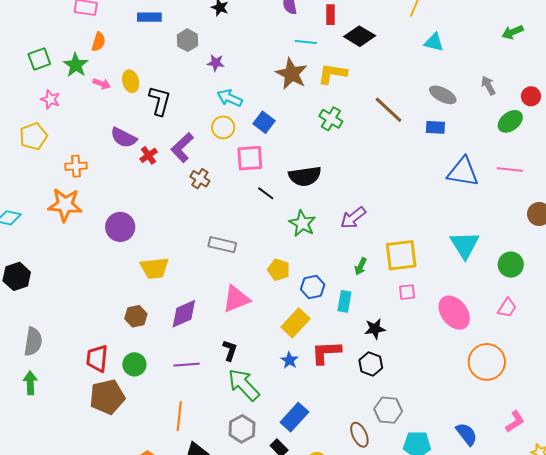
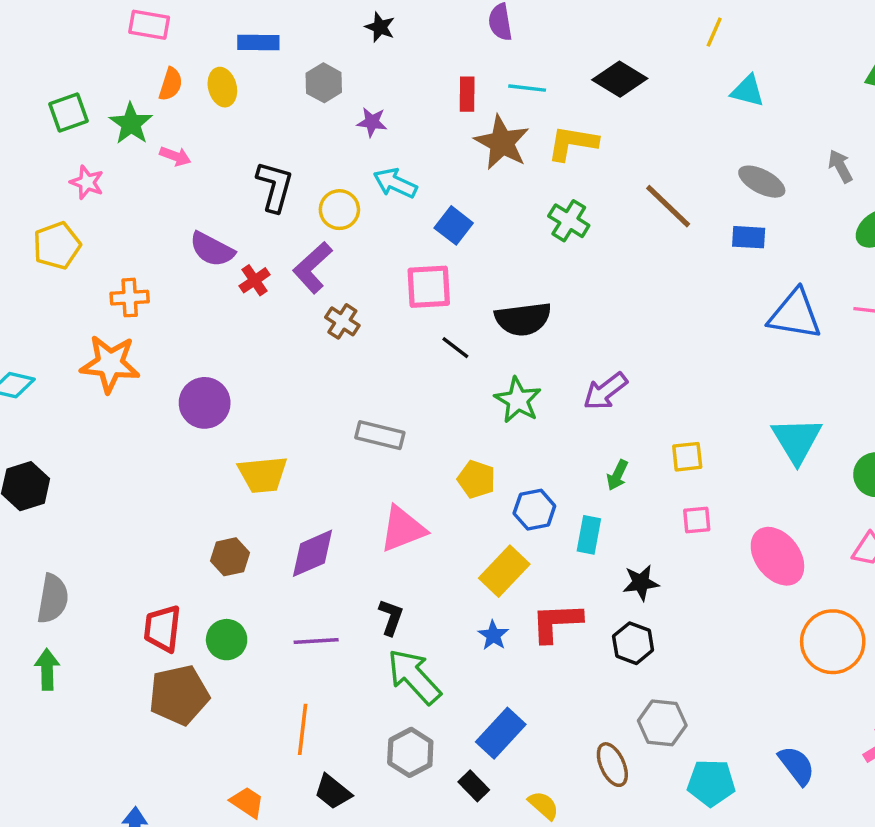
red rectangle: (330, 15) -> (467, 94), moved
yellow ellipse: (131, 81) -> (222, 87), moved
yellow circle: (223, 127) -> (339, 210), moved
yellow square: (401, 255) -> (687, 457), size x0.6

